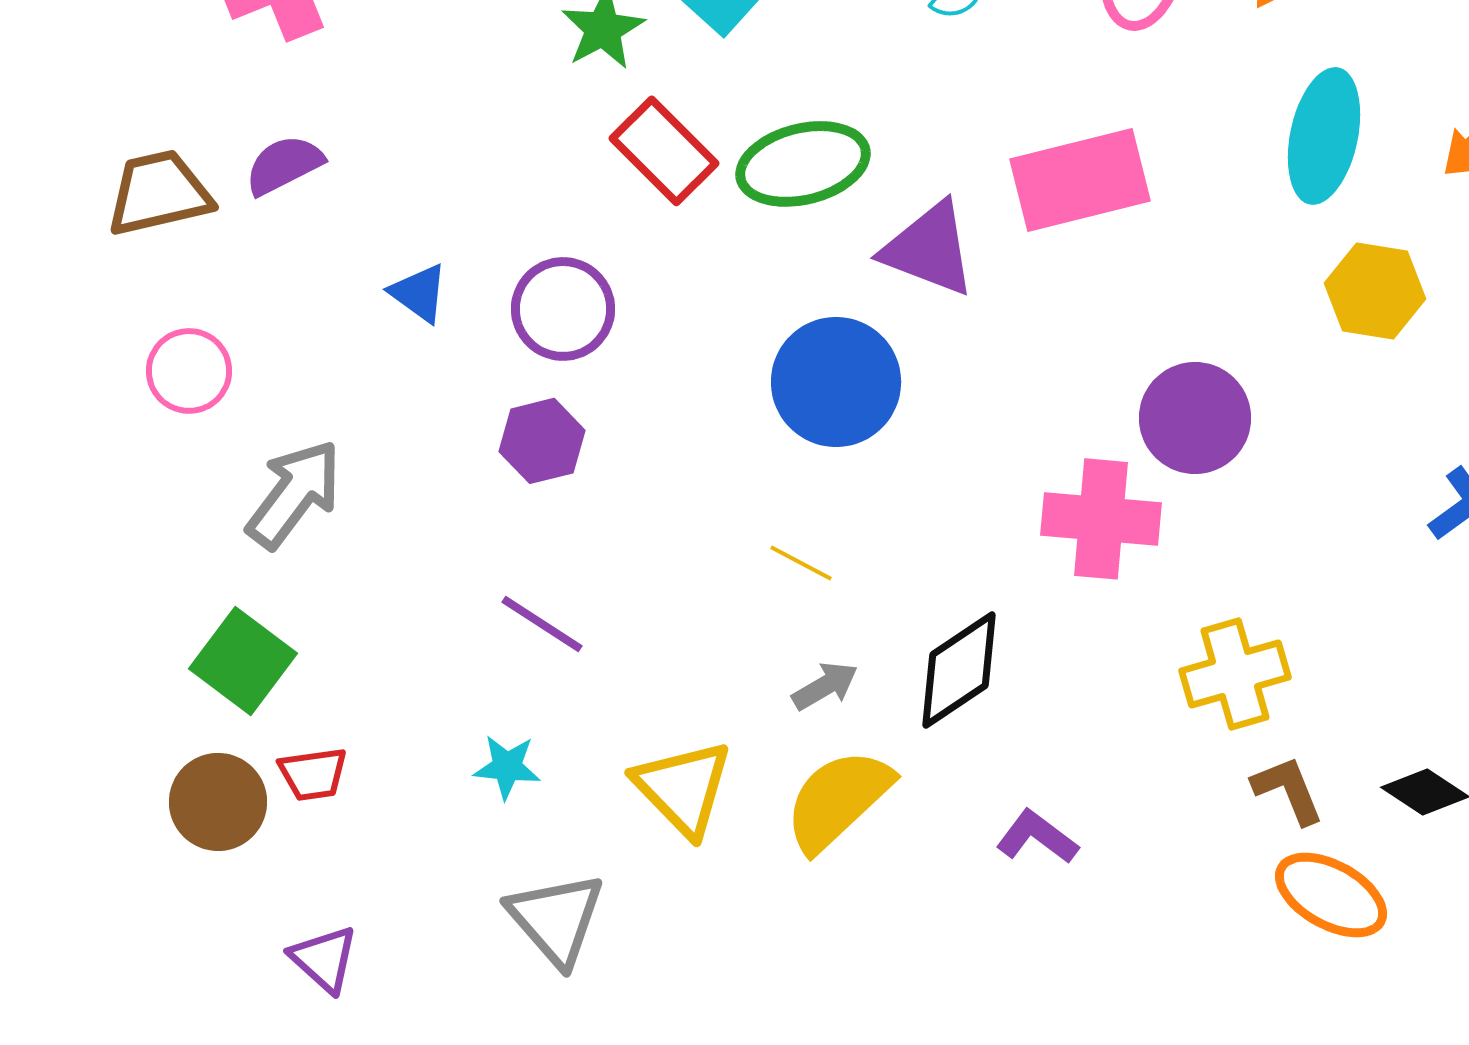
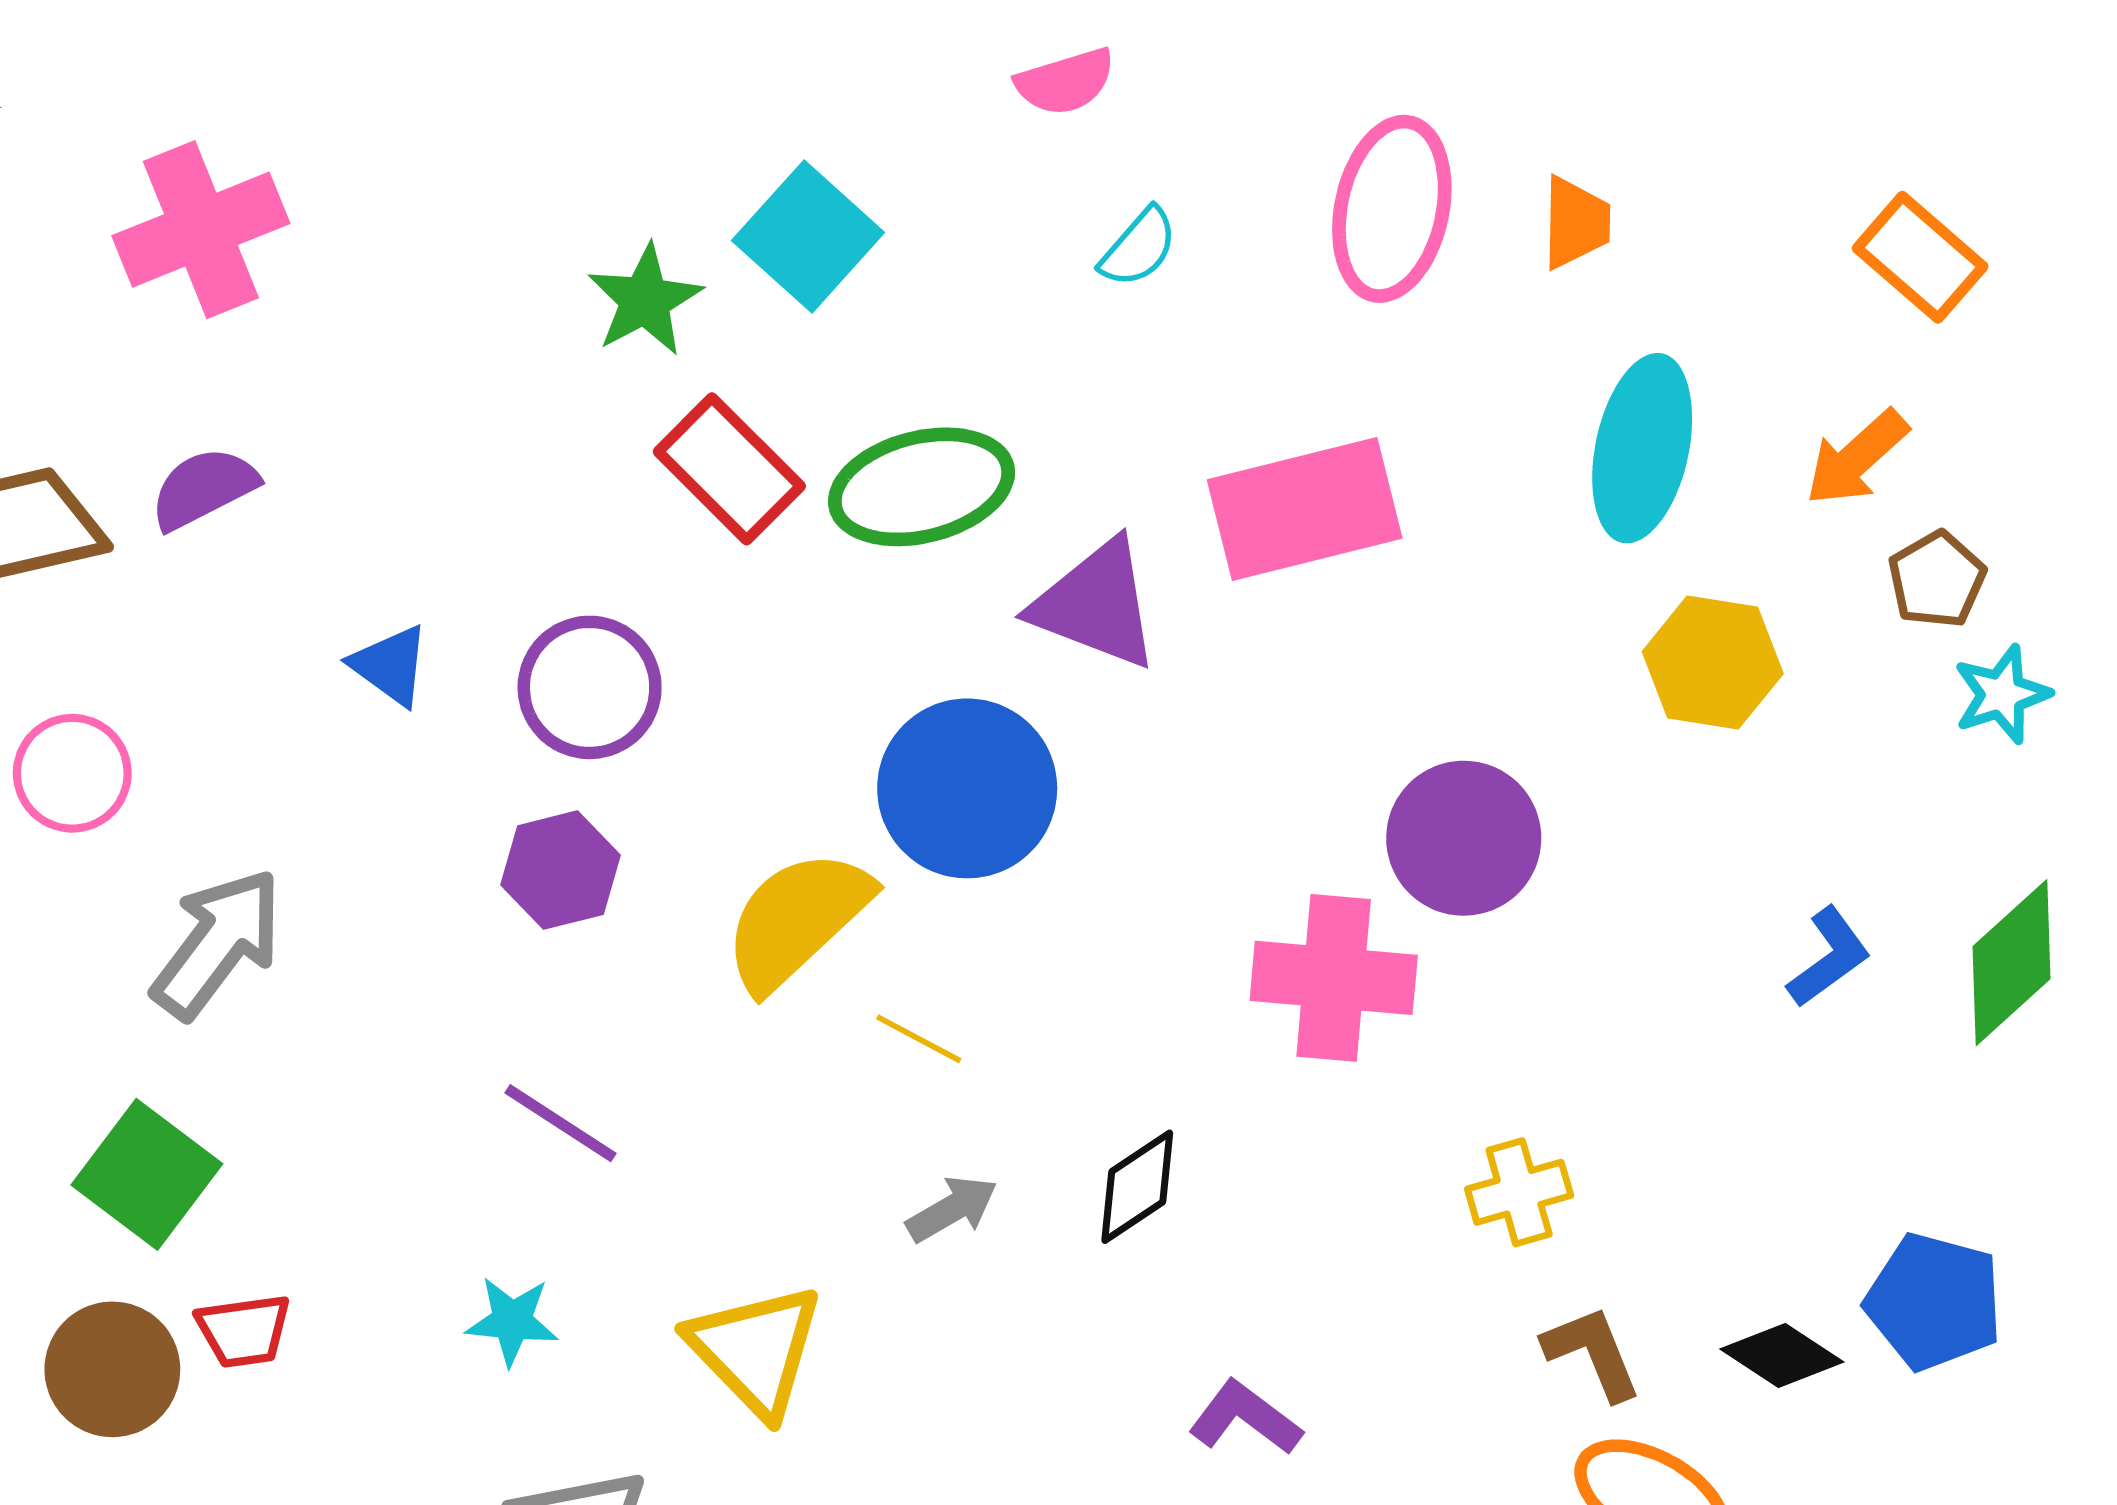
black diamond: (959, 670) -> (1137, 1187), size x0.7
yellow cross: (1235, 674) -> (1519, 1192), size x0.7
yellow semicircle: (838, 800) -> (797, 920), moved

